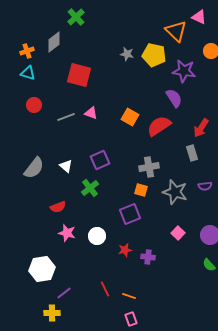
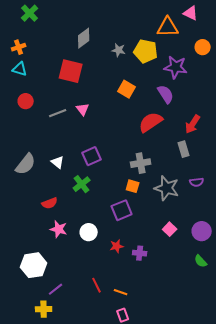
green cross: (76, 17) -> (30, 13), moved
orange triangle: (176, 31) -> (168, 27), turned -45
gray diamond: (54, 42) -> (84, 38), moved
pink triangle: (91, 113) -> (83, 109), turned 32
orange square: (130, 117) -> (127, 89), moved

